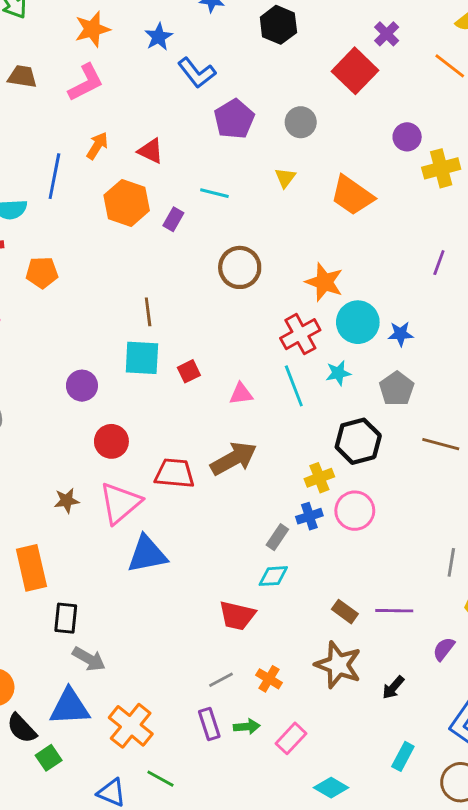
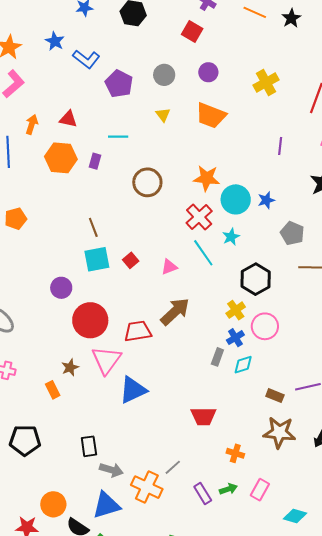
red square: (355, 71) -> (192, 31), size x0.7
purple circle: (407, 137) -> (208, 72), moved
gray pentagon: (397, 389) -> (292, 233), moved
red circle: (111, 441) -> (90, 320), size x1.5
orange rectangle: (31, 568) -> (53, 390), moved, size x0.6
cyan diamond: (273, 576) -> (243, 365), moved
gray line: (221, 680) -> (173, 467), moved
orange cross: (131, 726) -> (147, 487), moved

